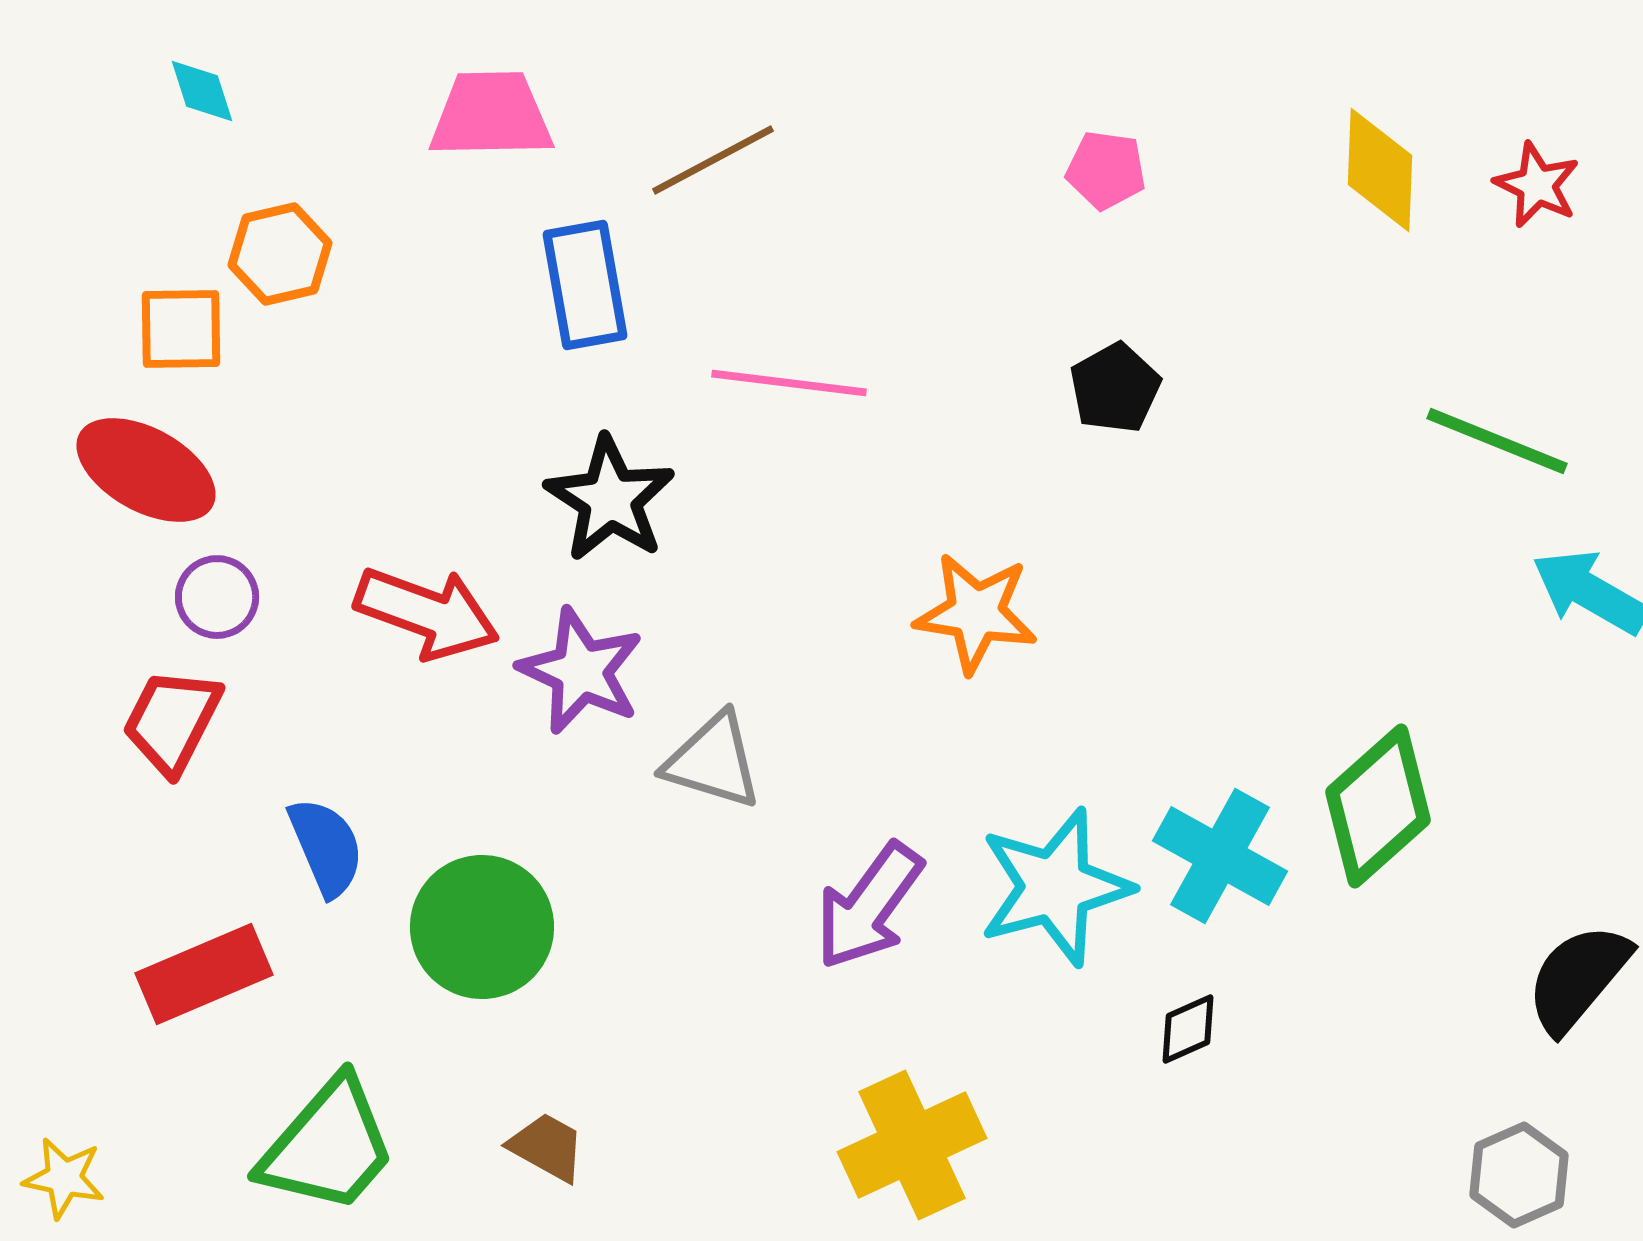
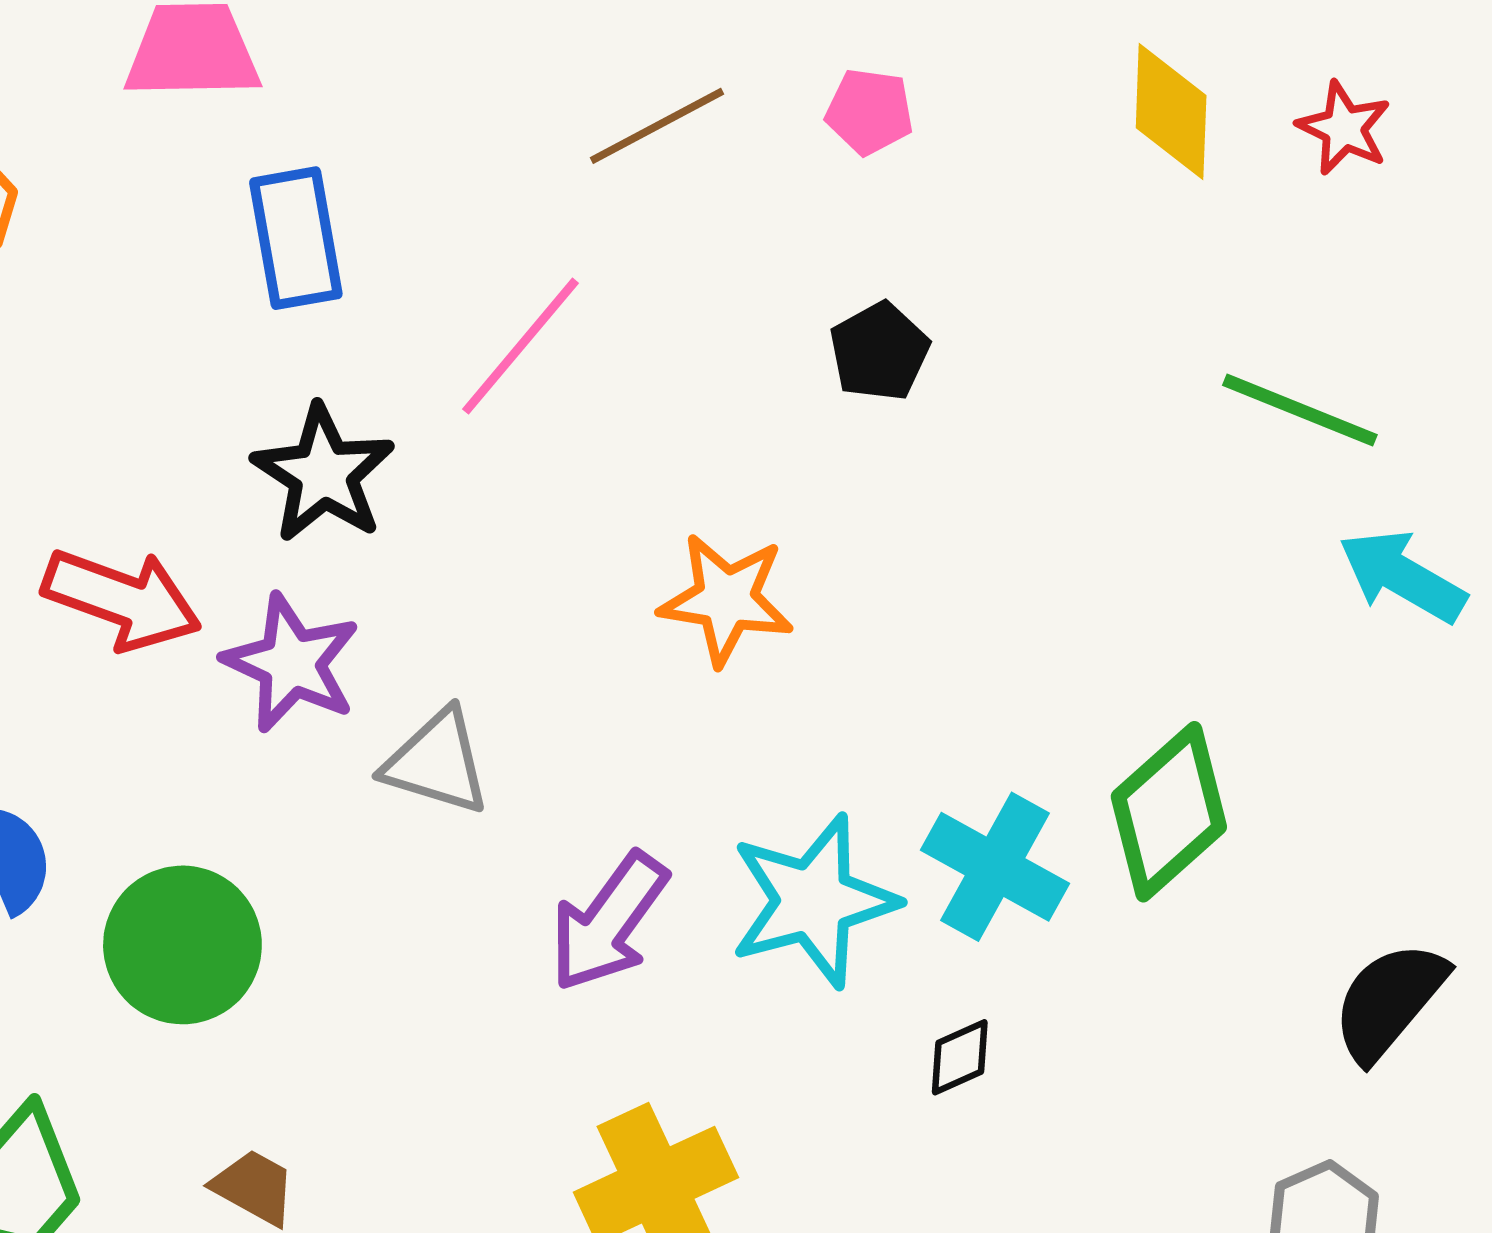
brown line: (713, 160) -> (657, 126), moved
pink line: (789, 383) -> (520, 346), turned -57

